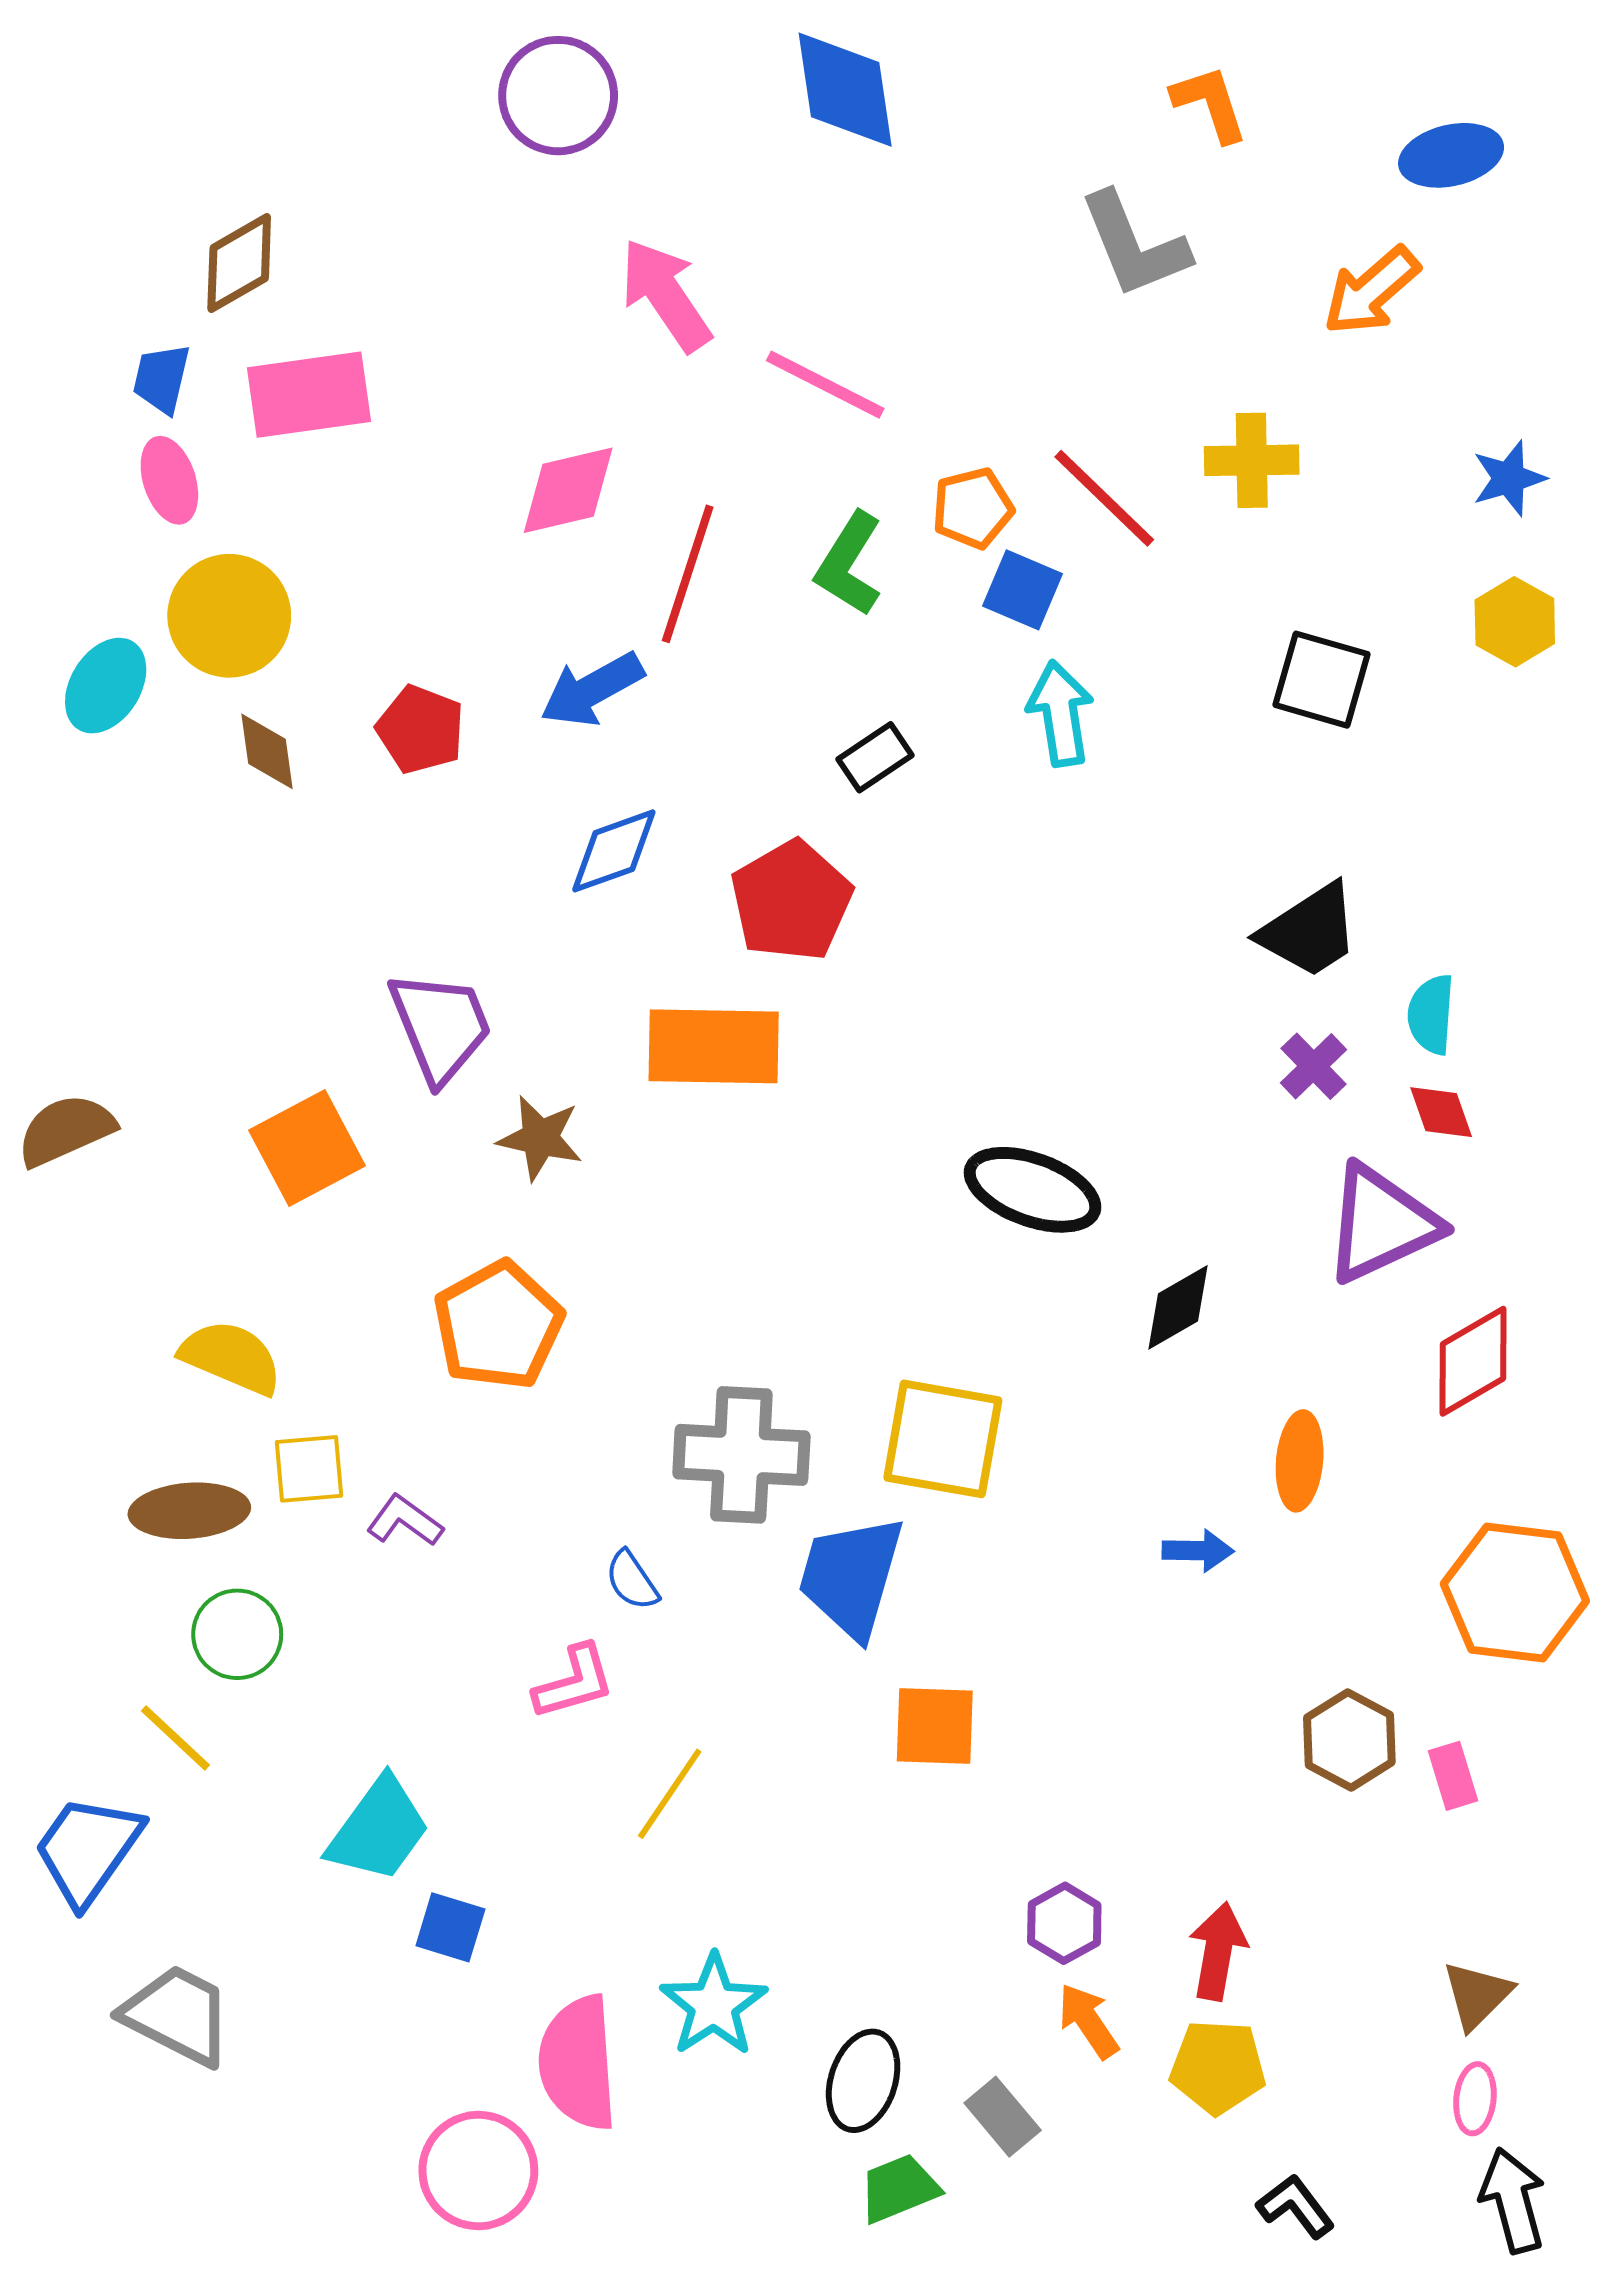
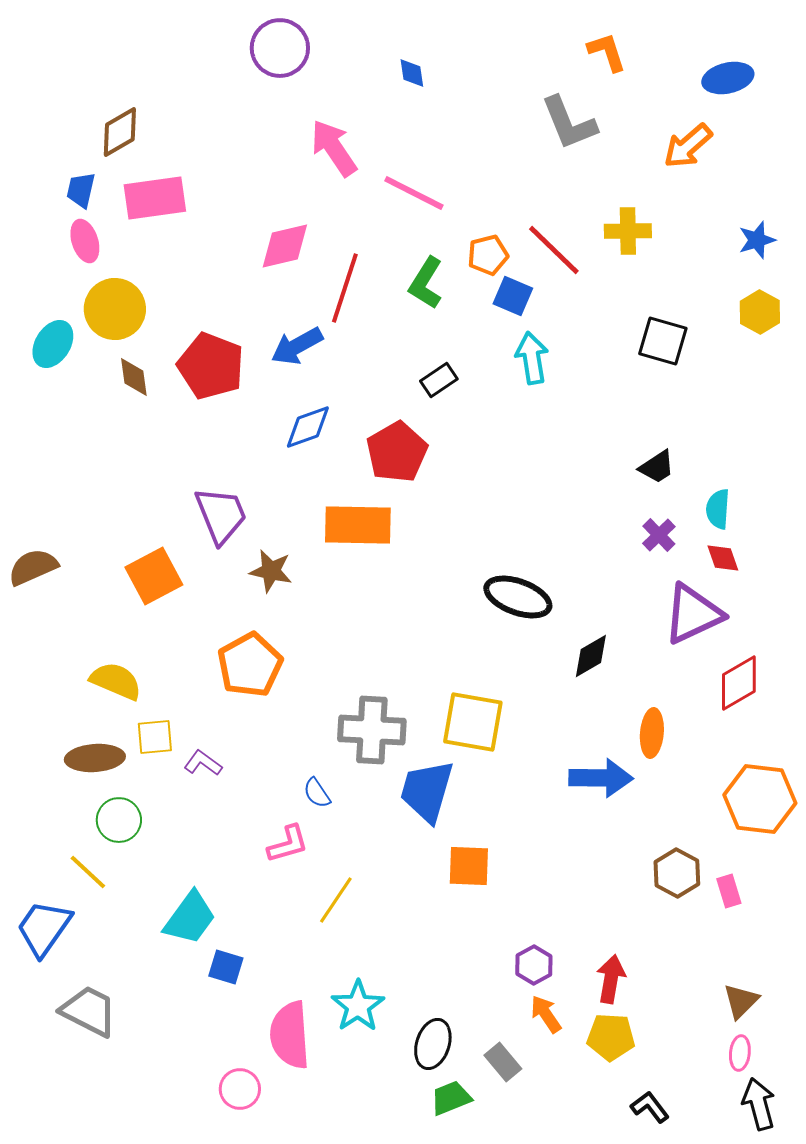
blue diamond: (845, 90) -> (412, 73), moved, size x0.5
red pentagon: (421, 729) -> (211, 366), size x1.5
black trapezoid: (1310, 931) -> (657, 467), size x0.7
blue arrow: (1198, 1551) -> (601, 778), size x1.8
pink circle: (478, 2170) -> (240, 1089), size x0.7

